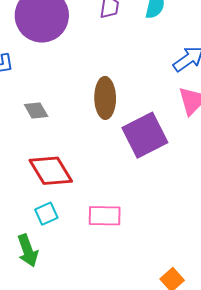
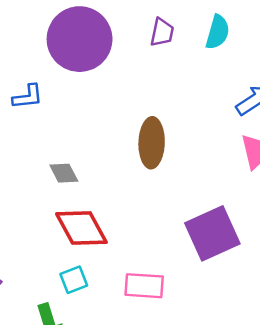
gray diamond: (36, 111) -> (64, 173), moved
purple square: (145, 135) -> (212, 233), moved

